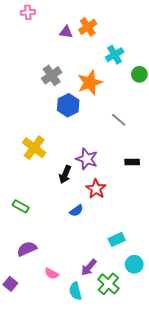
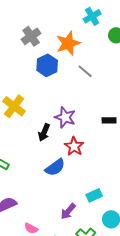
gray line: (119, 120) -> (85, 71), moved
blue semicircle: (76, 211) -> (55, 167), size x1.5
purple arrow: (89, 267) -> (68, 211), moved

